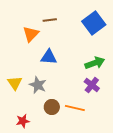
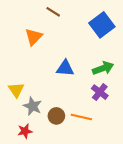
brown line: (50, 20) -> (53, 12), moved, turned 40
blue triangle: (49, 57) -> (65, 68), moved
gray star: (38, 85) -> (33, 106), moved

